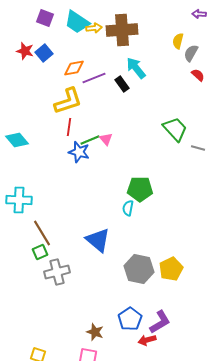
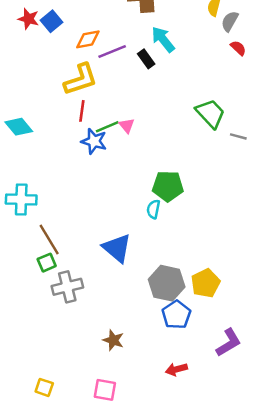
blue pentagon: (130, 319) -> (176, 315), moved
purple L-shape: (160, 322) -> (229, 343), moved
brown star: (95, 332) -> (113, 340), moved

